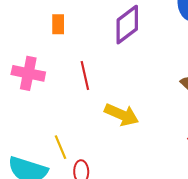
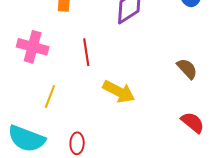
yellow line: (61, 147) -> (50, 96), moved, turned 40

